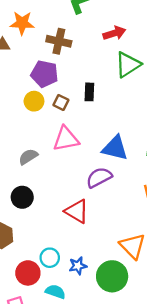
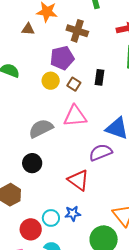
purple pentagon: (45, 74) -> (62, 58), turned -30
gray semicircle: (28, 157) -> (41, 128), size x1.4
blue star: (78, 266) -> (73, 213), moved

